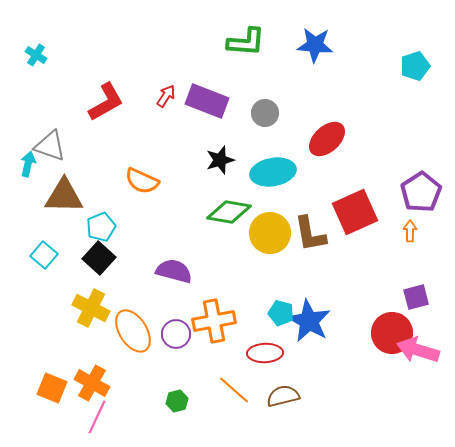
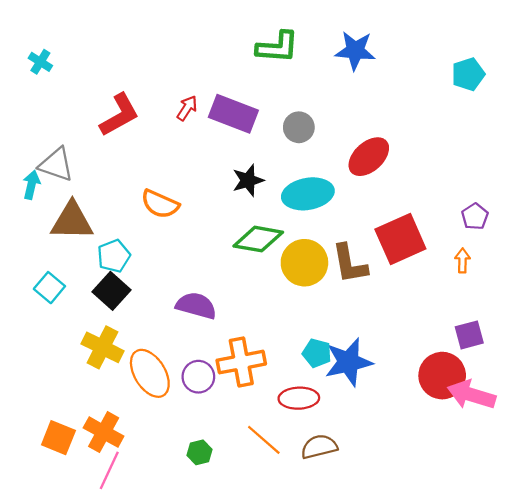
purple pentagon: (421, 192) -> (475, 216), size x0.6
blue star: (309, 321) -> (348, 362), turned 30

